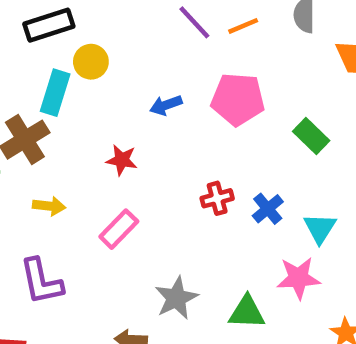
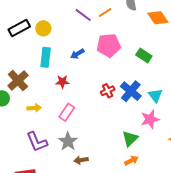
yellow circle: (91, 62) -> (43, 28), moved
cyan rectangle: (55, 93) -> (46, 57), moved
blue cross: (268, 209) -> (131, 91), size x1.5
gray star: (176, 298) -> (68, 141), moved
green triangle: (247, 312) -> (130, 139), turned -36

